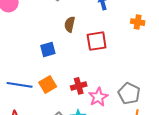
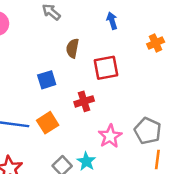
orange cross: (138, 22) -> (156, 43), turned -32
red cross: (79, 86) -> (84, 101), moved

